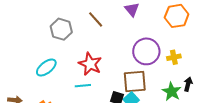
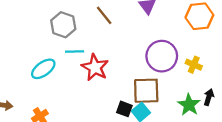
yellow cross: (174, 57) -> (194, 65), turned 32
cyan line: (83, 86) -> (75, 52), moved

